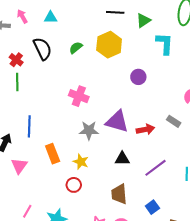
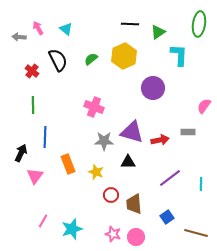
cyan triangle: (51, 17) -> (66, 29), turned 40
purple circle: (138, 77) -> (153, 88), size x1.5
green line: (17, 82) -> (33, 105), moved
gray rectangle: (174, 121) -> (188, 132), turned -32
black triangle: (122, 159) -> (128, 162), moved
red circle: (74, 185) -> (111, 195), moved

